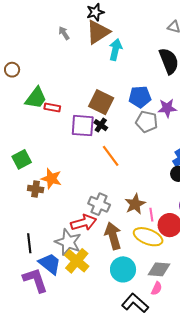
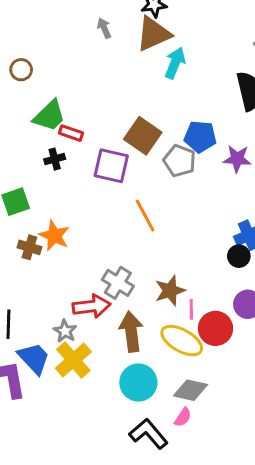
gray pentagon: (147, 122) -> (180, 161), moved
black cross: (101, 125) -> (55, 159), moved, turned 32
gray star: (68, 242) -> (65, 331), size x0.6

